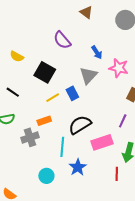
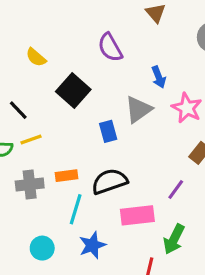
yellow line: (53, 98) -> (31, 139), moved
orange rectangle: (44, 121) -> (66, 176), moved

